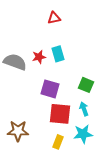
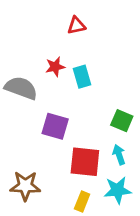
red star: (39, 57) -> (55, 67), moved
purple square: (50, 89) -> (55, 126), moved

